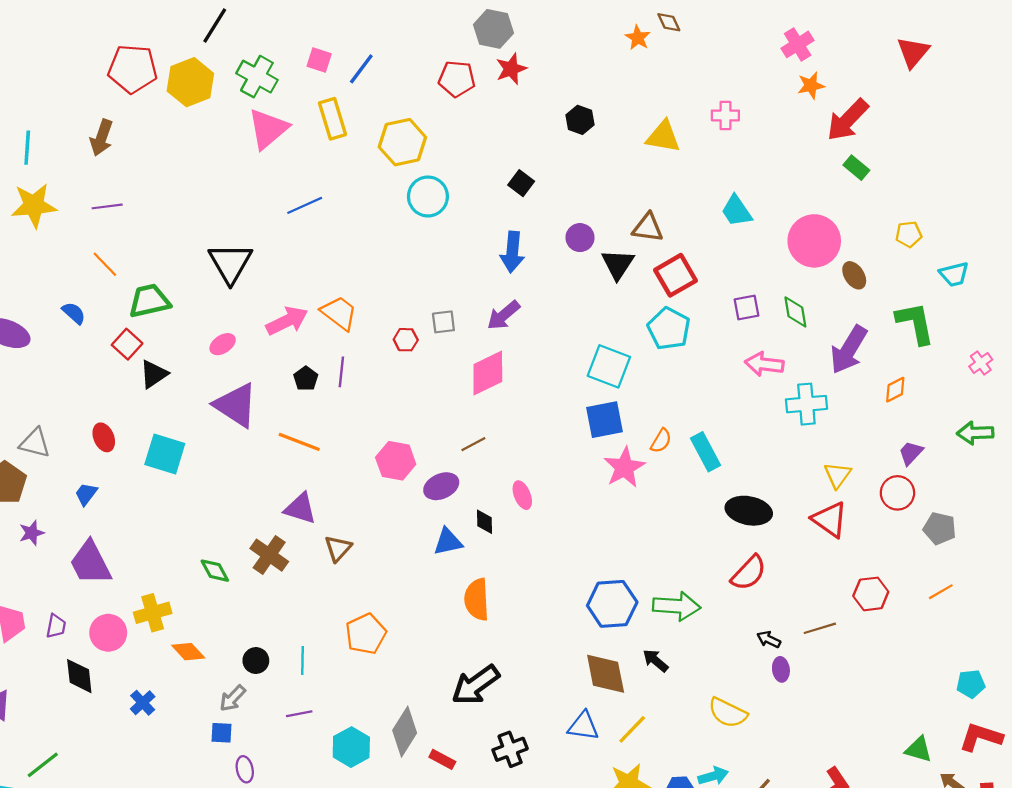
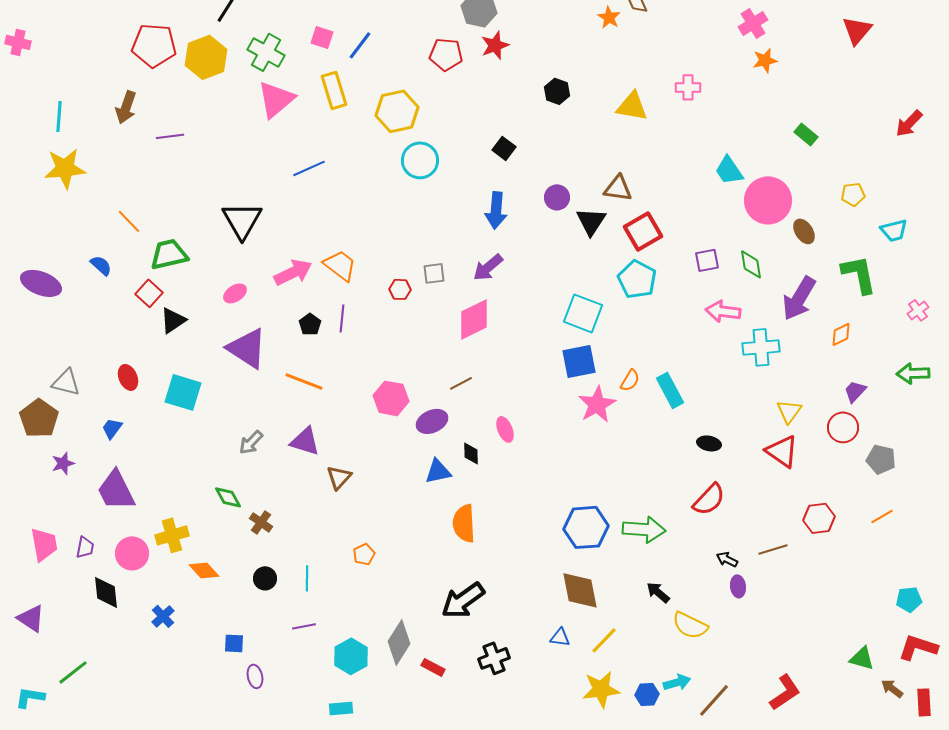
red arrow: (848, 120) -> (909, 123), moved, size x0.7
purple line: (107, 206) -> (170, 136), moved
cyan trapezoid: (737, 211) -> (729, 170), moved
black ellipse: (749, 511) -> (709, 443), size x0.6
brown cross: (269, 555) -> (261, 522), moved, size x0.7
orange pentagon: (366, 634) -> (364, 554), size x0.6
black arrow: (655, 661) -> (658, 592), moved
gray arrow: (233, 698) -> (251, 442), moved
blue triangle: (583, 726) -> (560, 637), size x0.7

